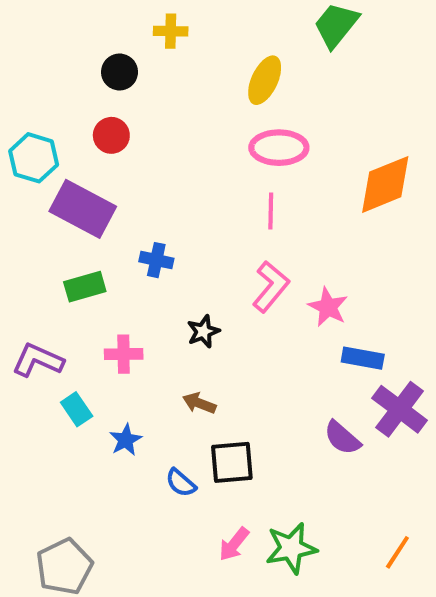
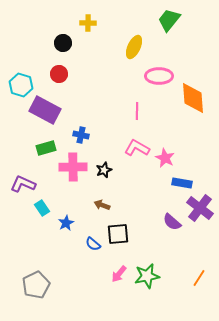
pink ellipse: (279, 148) -> (159, 76), moved
orange diamond: (385, 184) -> (193, 98), turned -72
pink L-shape: (271, 287) -> (137, 148), turned -100
pink cross: (124, 354) -> (73, 167), moved, size x1.5

